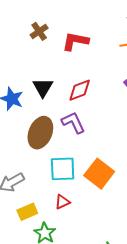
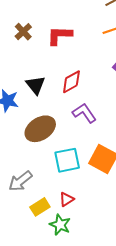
purple L-shape: (73, 123) -> (84, 113), moved
brown ellipse: (40, 133) -> (40, 129), turned 44
red triangle: (62, 202) -> (67, 199), moved

